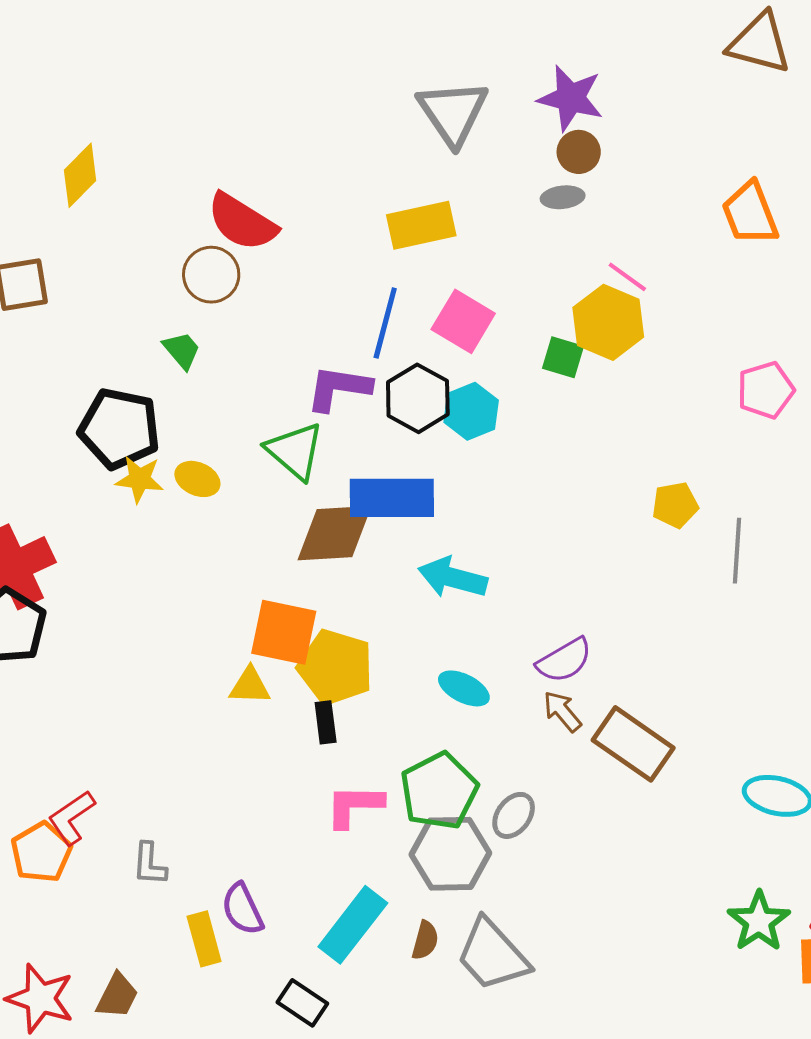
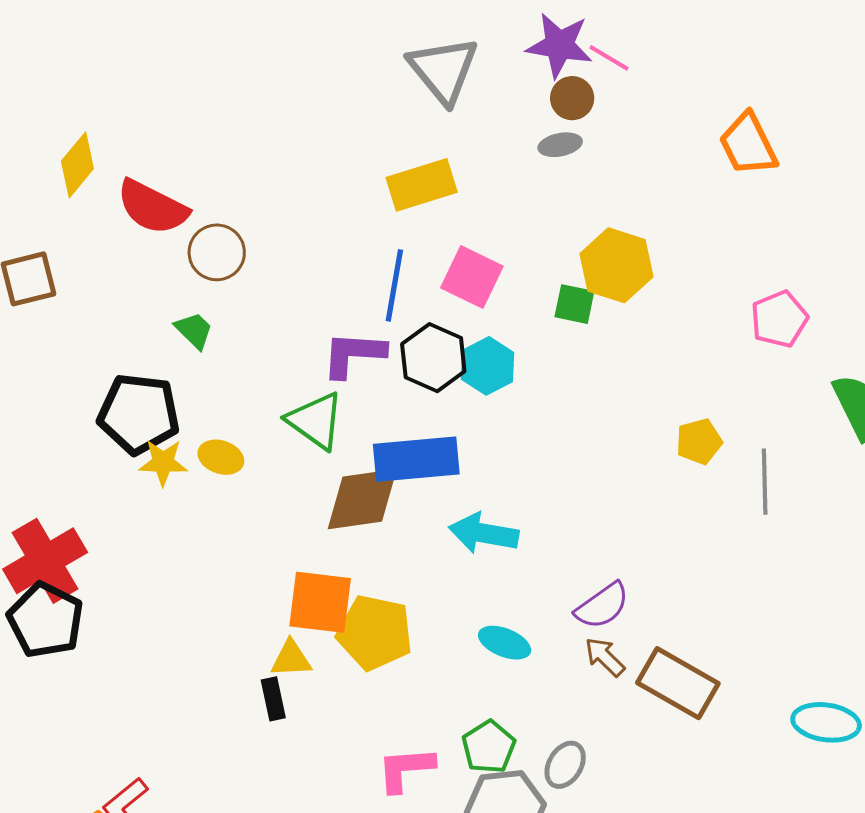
red semicircle: (242, 222) -> (152, 207), moved
pink line: (627, 277) -> (609, 58), moved
black rectangle: (326, 722) -> (273, 699), moved
green pentagon: (439, 791) -> (489, 747), size x0.7

